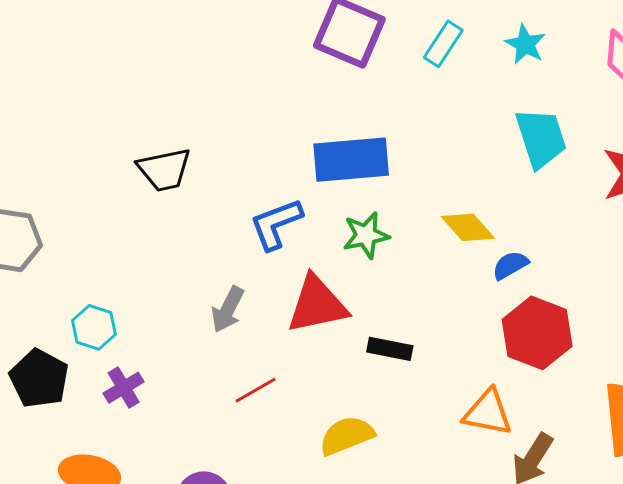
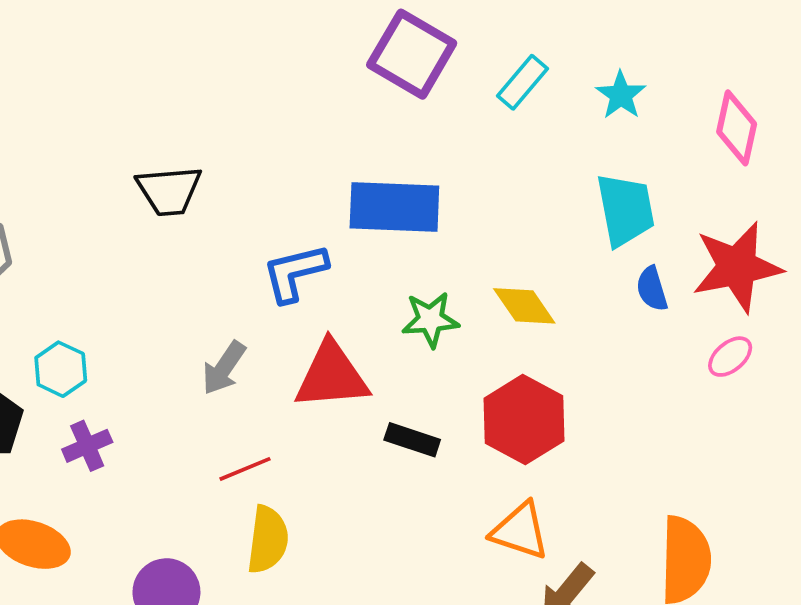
green star: (366, 235) -> (430, 320), moved
blue semicircle: (510, 265) -> (652, 289), moved, turned -84
red hexagon: (537, 333) -> (524, 420), moved
yellow semicircle: (347, 436) -> (268, 540), moved, turned 112

